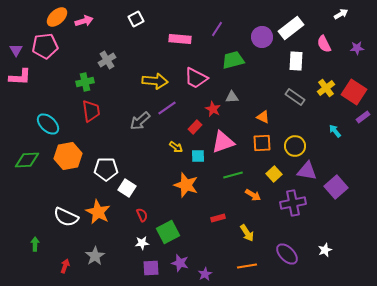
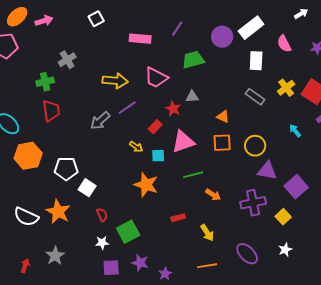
yellow square: (274, 174) -> (283, 217), moved

